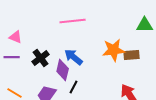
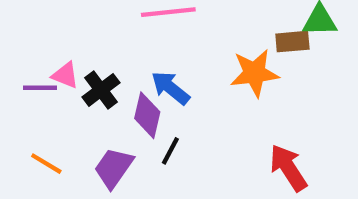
pink triangle: (16, 37) -> (65, 75), moved
brown rectangle: (132, 55) -> (292, 42), moved

